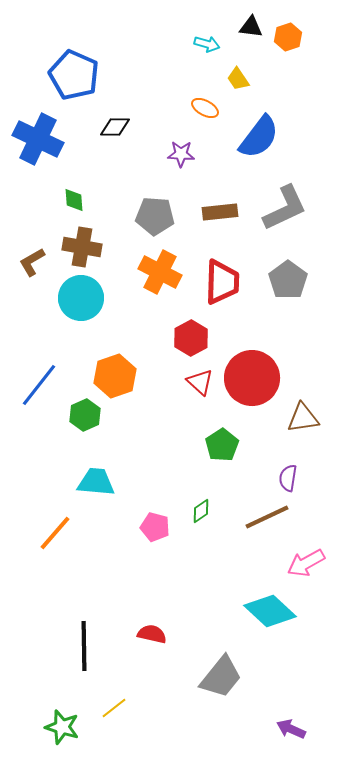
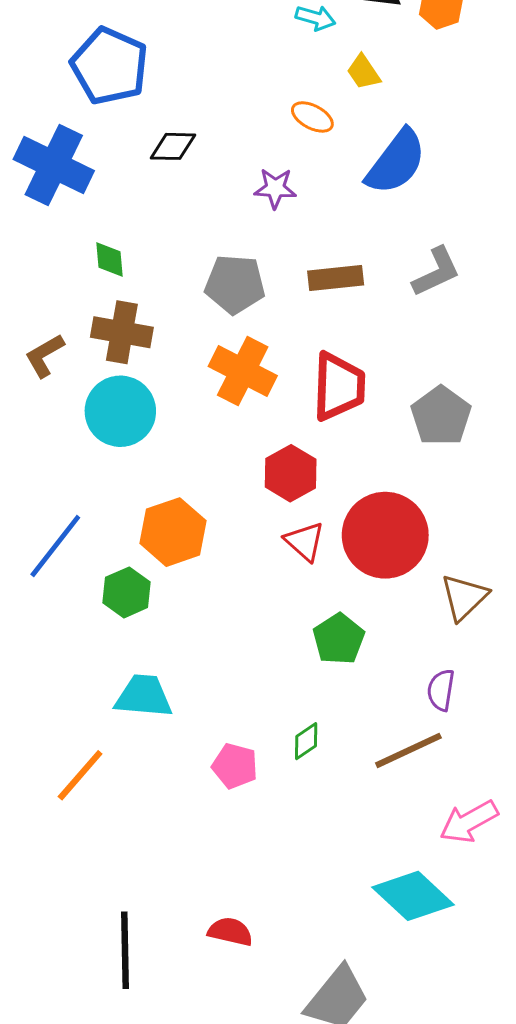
gray L-shape: (285, 208) -> (436, 272), size x0.7
gray pentagon: (288, 280) -> (441, 416), moved
brown triangle: (303, 418) -> (464, 597), turned -36

